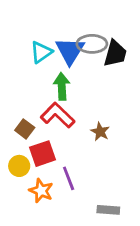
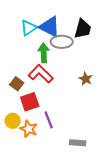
gray ellipse: (92, 44) -> (62, 42), moved
blue triangle: (70, 51) -> (50, 27), turned -35
brown star: (100, 132) -> (86, 79), moved
yellow circle: (19, 166) -> (13, 121), moved

